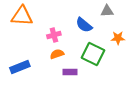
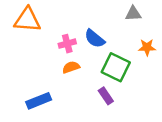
blue semicircle: (84, 25) -> (95, 39), moved
blue rectangle: (20, 67) -> (39, 101), moved
purple rectangle: (70, 72) -> (106, 96), moved, turned 56

